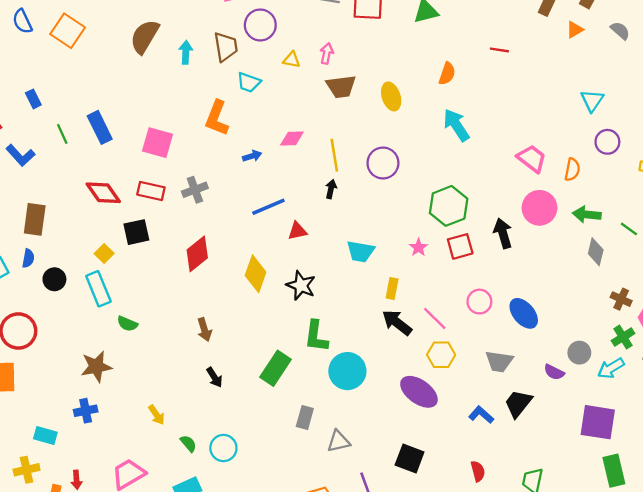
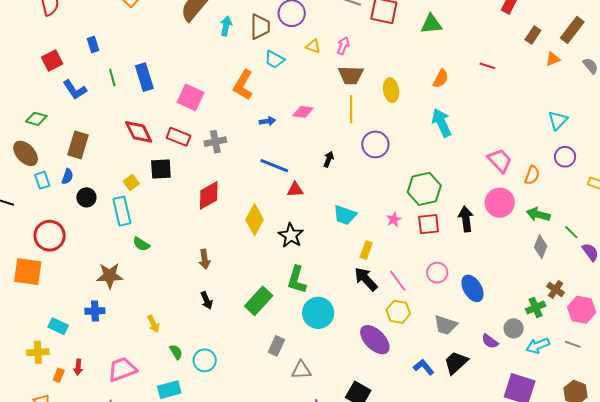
yellow line: (334, 155) -> (351, 109), moved
blue line: (268, 207) -> (274, 166), turned 36
green cross: (623, 337) -> (536, 307), moved

